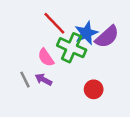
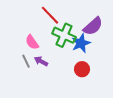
blue star: (86, 33) -> (81, 43), moved
pink semicircle: (46, 58) -> (32, 42), moved

